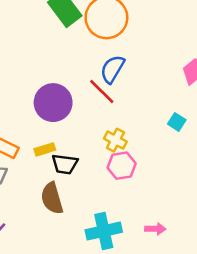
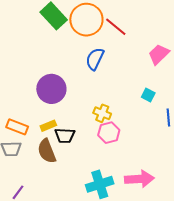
red line: (102, 91) -> (116, 27), moved
brown semicircle: (52, 198) -> (47, 151), moved
pink arrow: (155, 229) -> (139, 179), size x1.8

